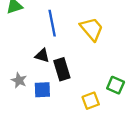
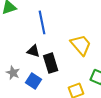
yellow trapezoid: (92, 29) -> (81, 45), moved
blue square: (42, 90) -> (33, 81), turned 35

